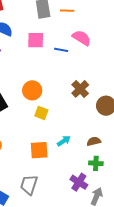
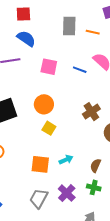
pink square: (36, 40) -> (49, 67), moved
brown semicircle: (94, 141) -> (95, 166), turned -64
purple cross: (79, 182) -> (67, 193), moved
gray trapezoid: (29, 185) -> (39, 198), moved

